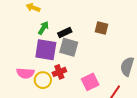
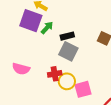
purple square: (46, 50) -> (31, 21), moved
yellow circle: (43, 80) -> (67, 81), moved

